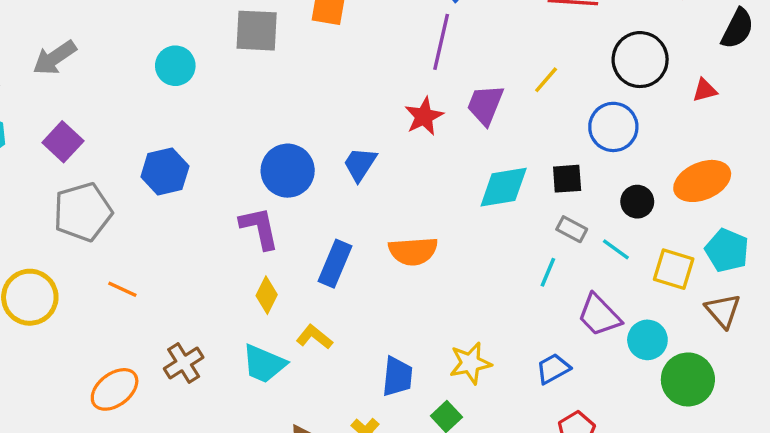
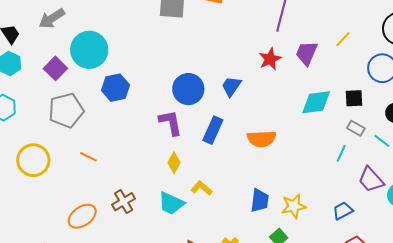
cyan circle: (175, 66) -> (89, 50), moved, size x1.6
blue rectangle: (335, 264) -> (213, 130), moved
blue trapezoid: (397, 377) -> (260, 201), moved

